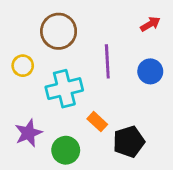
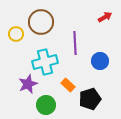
yellow circle: (23, 66) -> (16, 34), moved
blue circle: (150, 71) -> (100, 61), moved
purple star: (28, 133) -> (28, 84), moved

